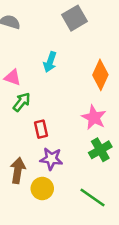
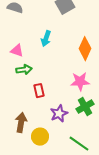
green arrow: (22, 102) -> (24, 70), turned 42
pink star: (94, 117) -> (80, 82), turned -30
purple star: (51, 159) -> (59, 114), moved, turned -30

